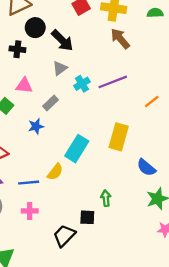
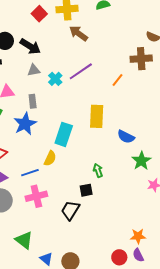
gray triangle: (60, 68) -> (34, 70), turned 40
gray rectangle: (50, 103) -> (33, 101), turned -40
blue star: (36, 126) -> (25, 124), size x1.6
pink cross: (30, 211) -> (36, 196), size x1.5

